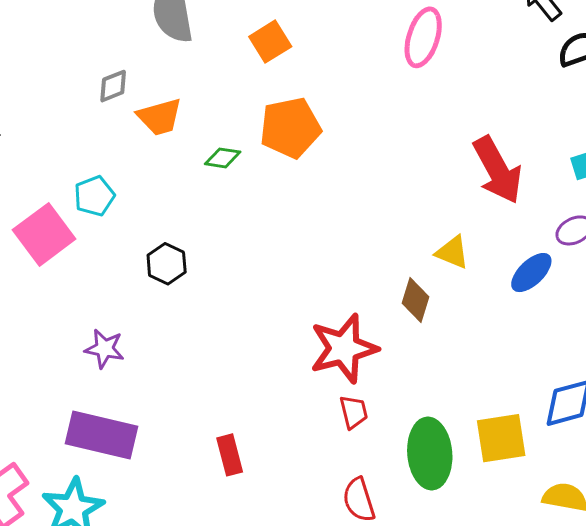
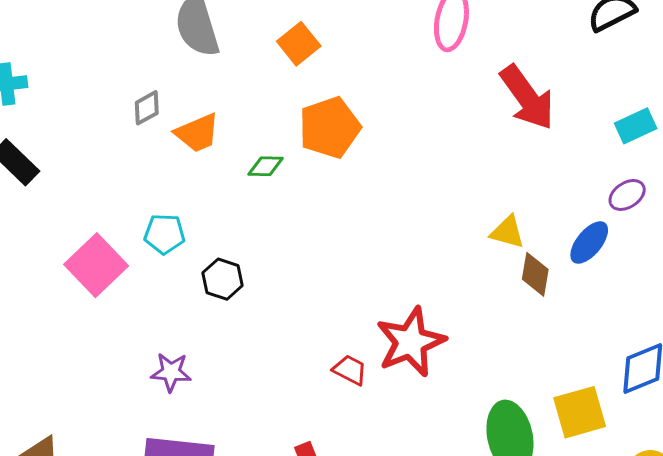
red arrow: (497, 170) -> (527, 97), moved
cyan pentagon: (94, 196) -> (165, 234), moved, turned 30
brown diamond: (416, 300) -> (535, 274), moved
red trapezoid: (354, 412) -> (350, 370), moved, turned -42

